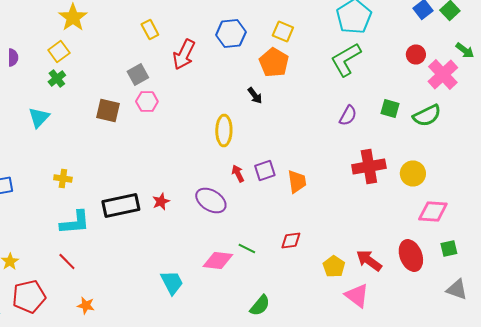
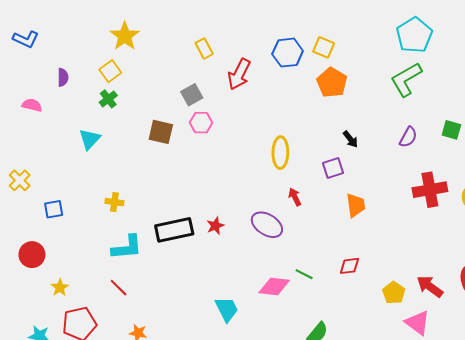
yellow square: (283, 32) -> (324, 47), moved
black arrow: (255, 96) -> (350, 139), moved
purple square: (265, 170) -> (333, 168), moved

